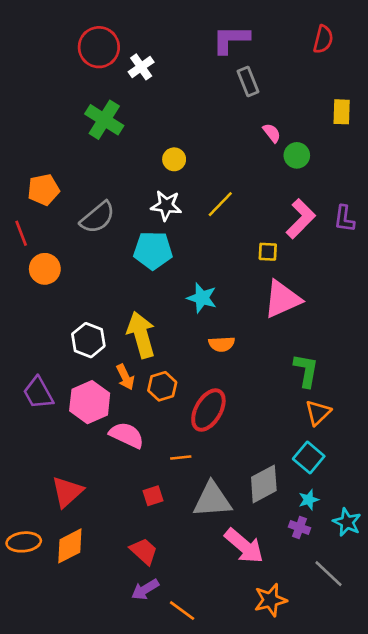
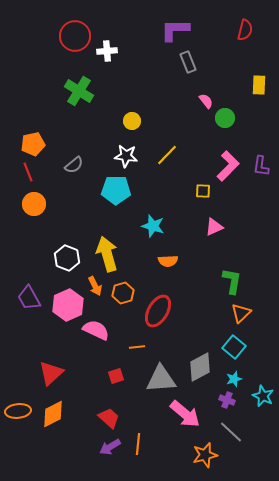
white cross: (141, 67) -> (107, 51), turned 30
gray semicircle: (98, 217) -> (74, 165), size x0.7
red line: (21, 233) -> (28, 172), moved
pink triangle: (282, 299) -> (214, 227), size x0.6
gray line: (328, 574) -> (231, 432), moved
orange line: (182, 611) -> (138, 444), moved, turned 60

